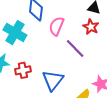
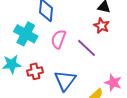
pink semicircle: (57, 26) -> (58, 39), moved

